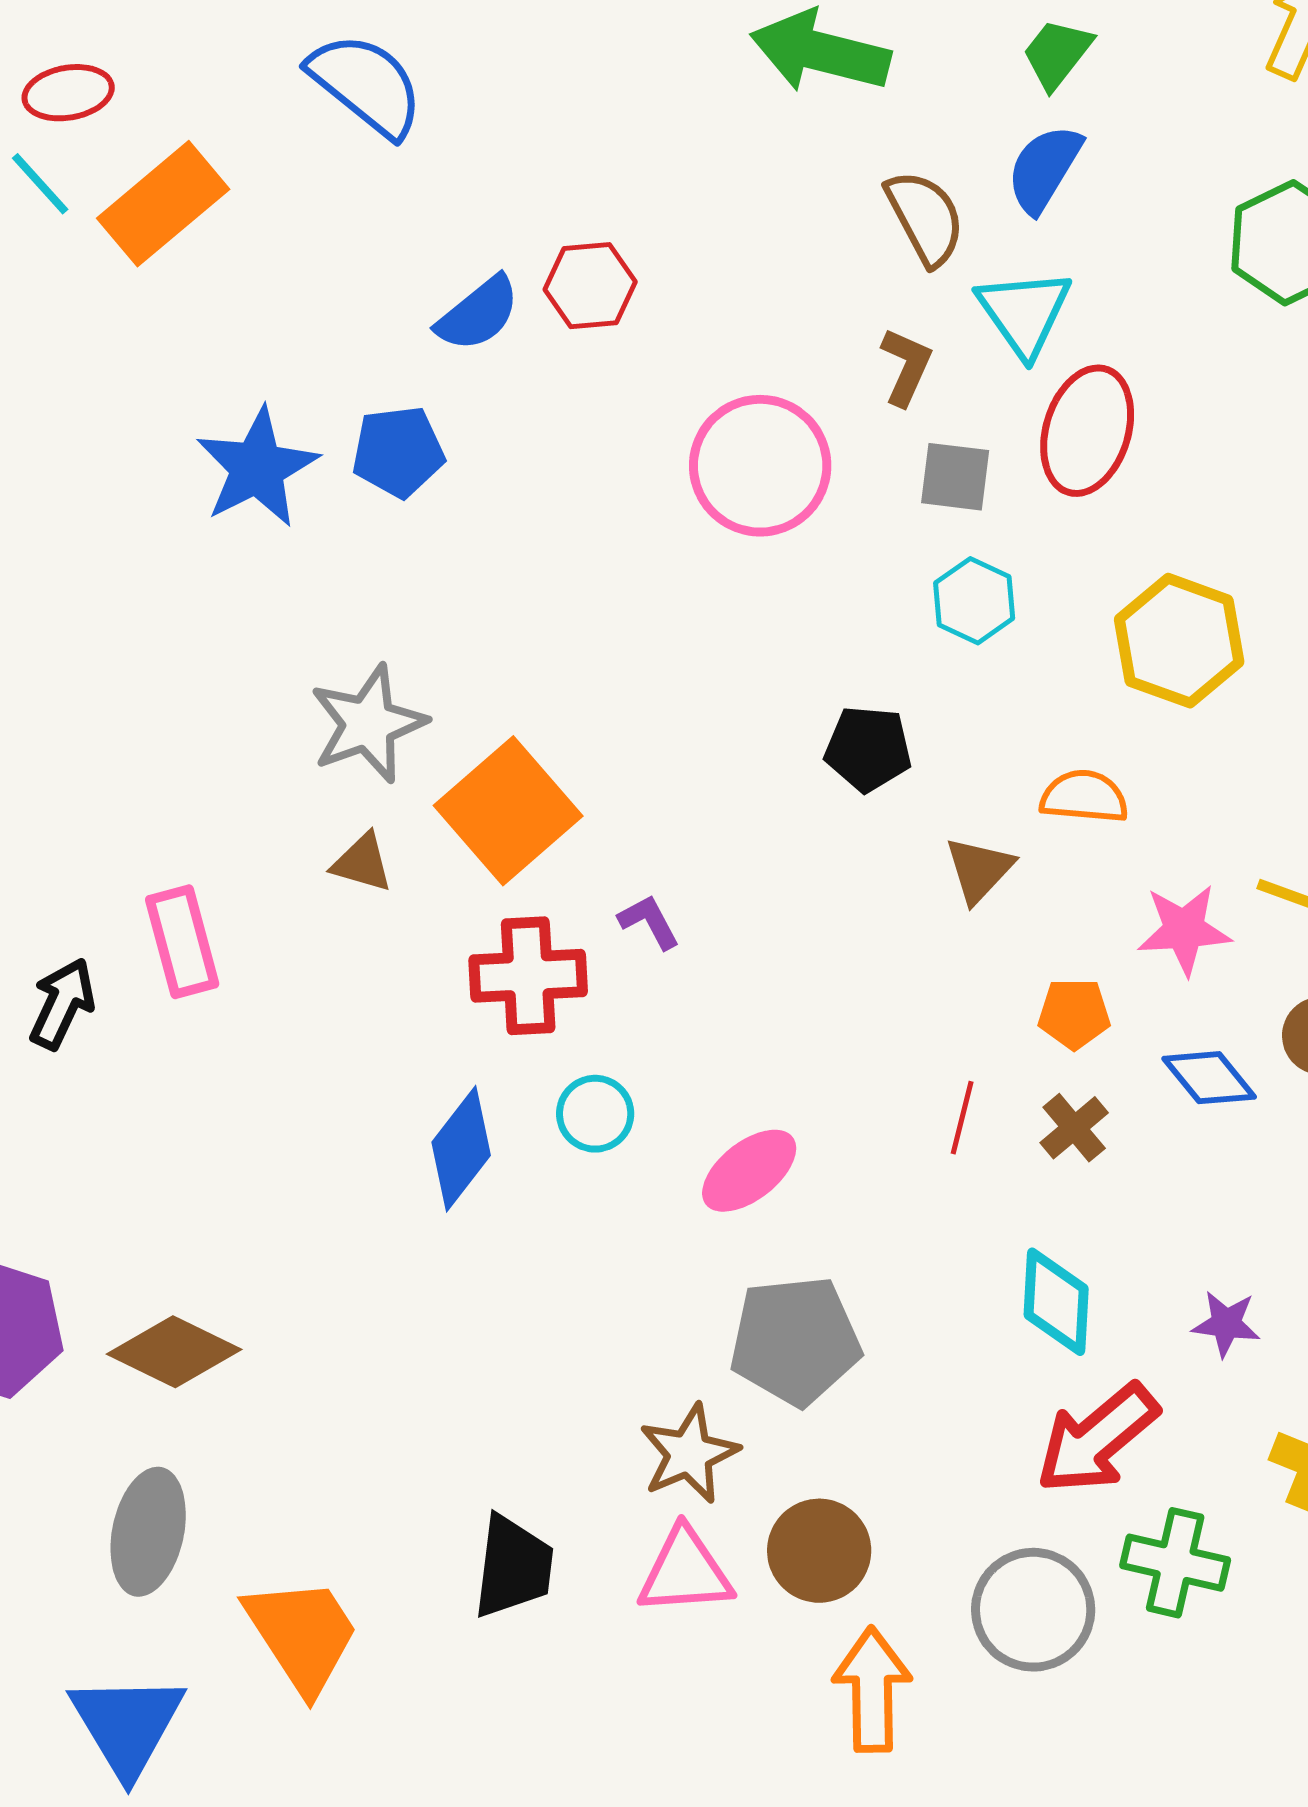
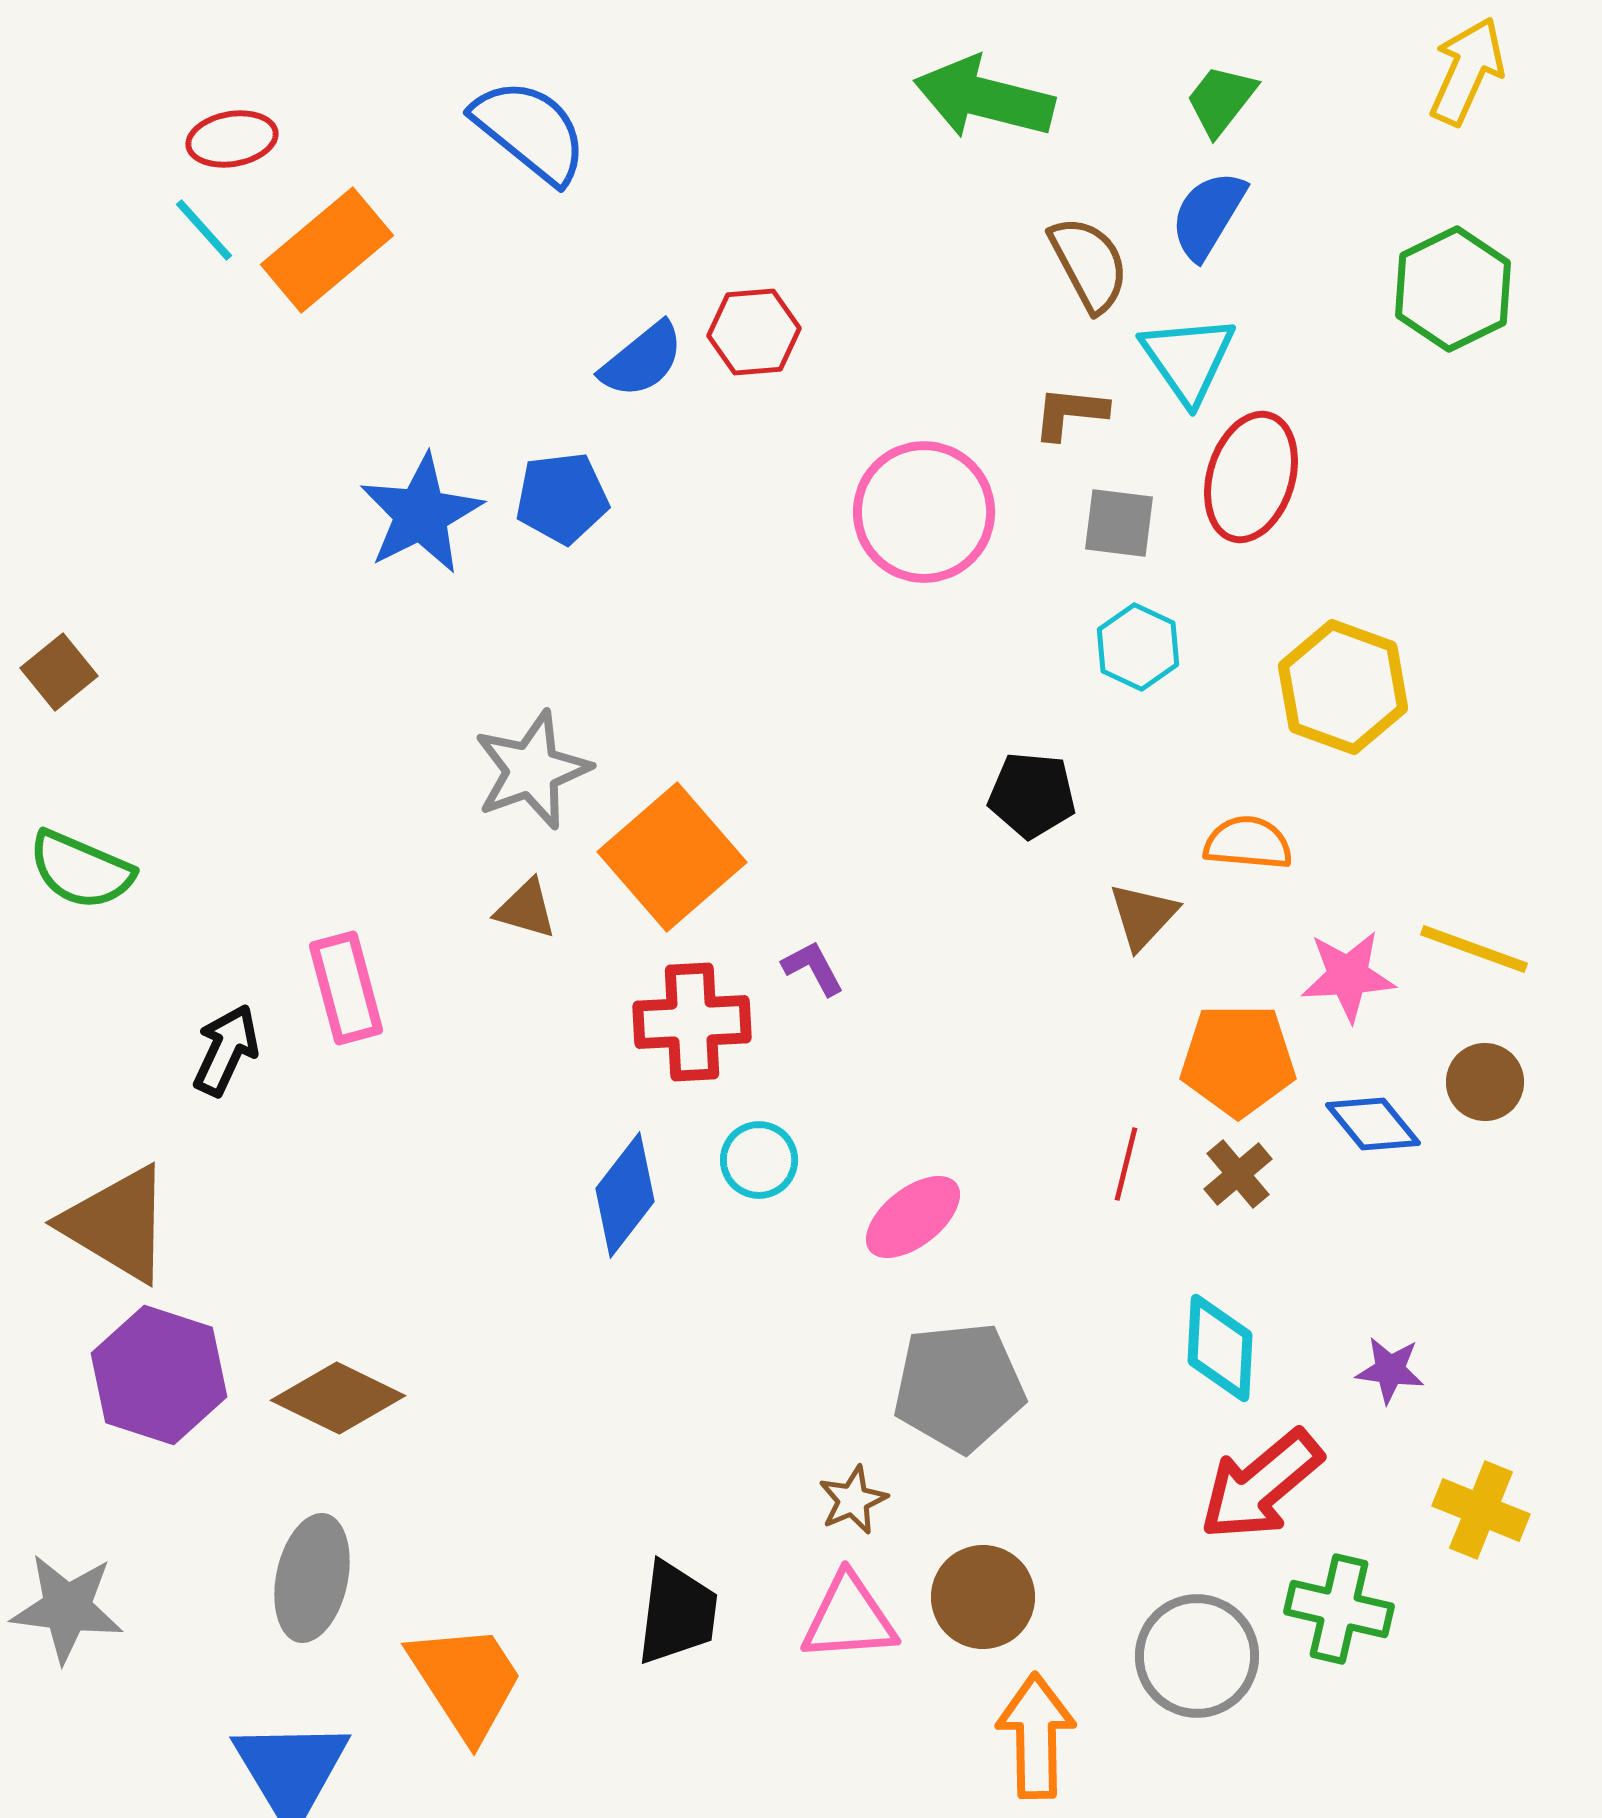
brown L-shape: (906, 367) -> (1070, 413), turned -108
orange pentagon: (1074, 1014) -> (1238, 1060), size x1.6
brown star: (689, 1454) -> (853, 1500), size x0.7

